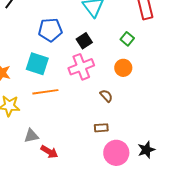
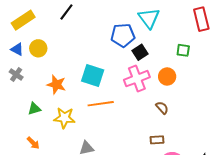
blue pentagon: (50, 30) -> (123, 35), moved
green square: (127, 39) -> (183, 50), turned -32
orange circle: (123, 68) -> (167, 77), moved

